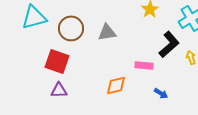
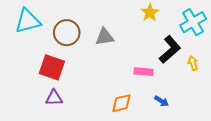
orange diamond: (116, 85) -> (121, 103), moved

